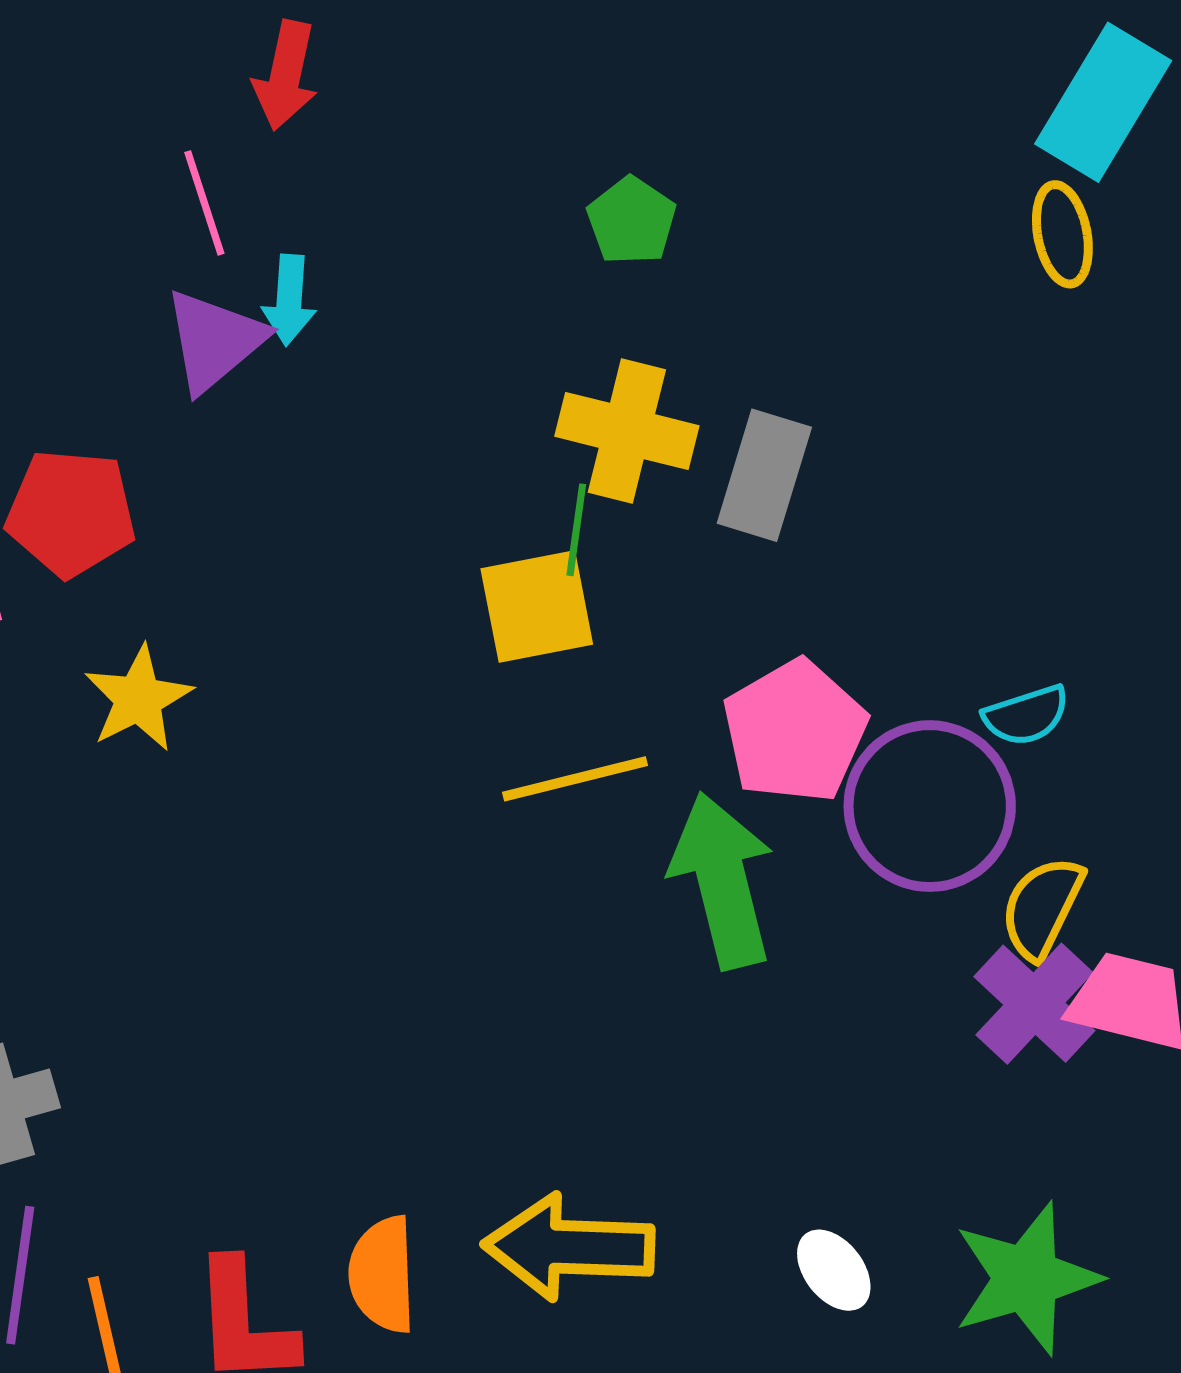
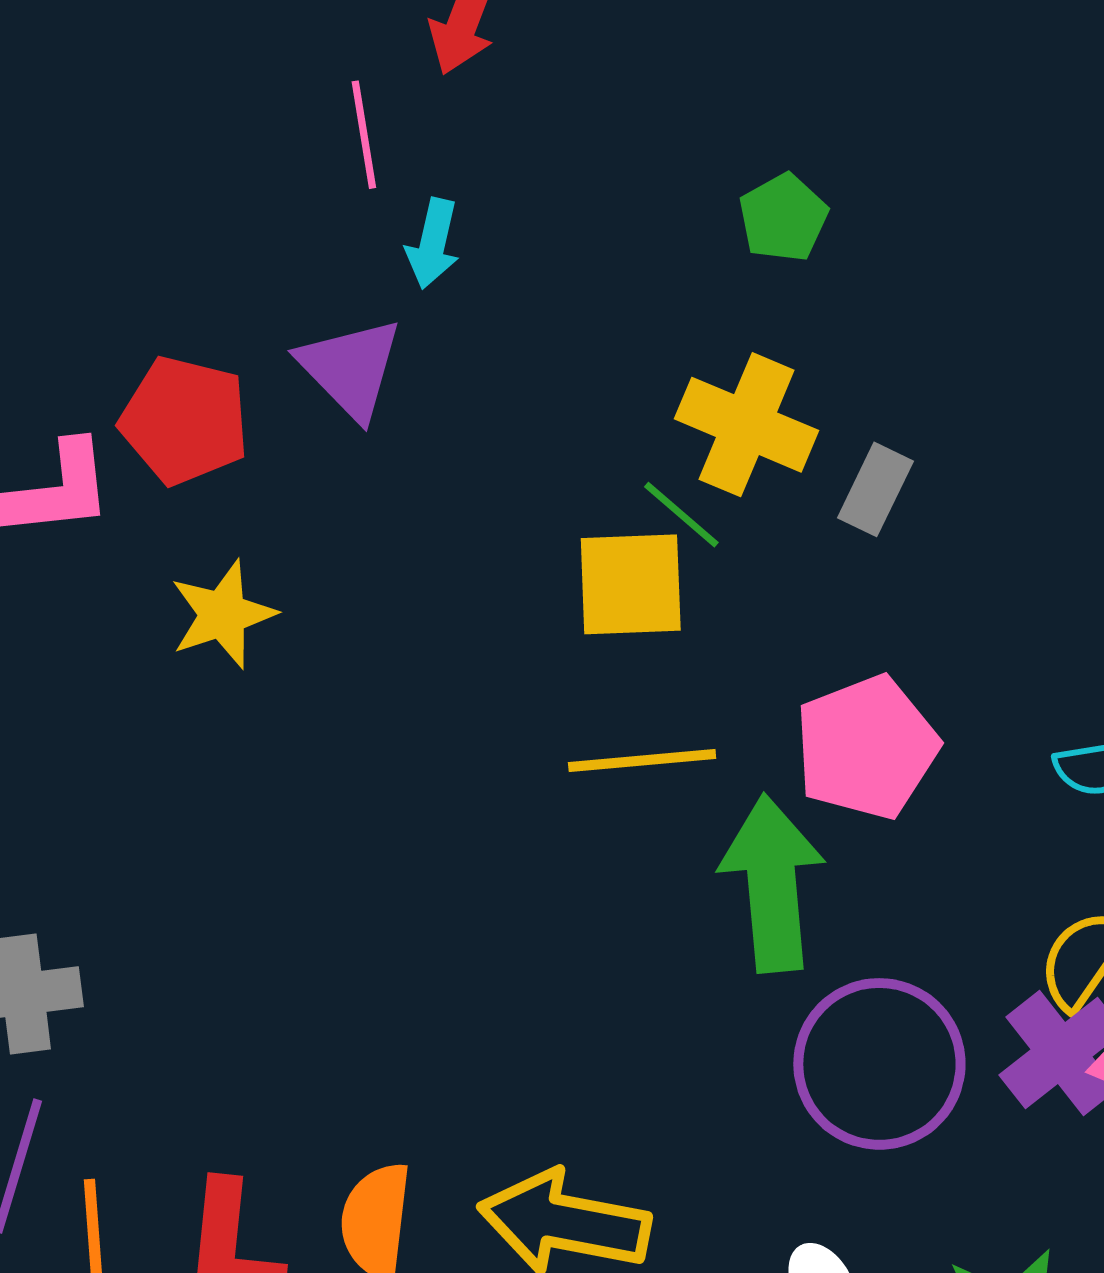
purple triangle: (214, 341) -> (350, 368), moved, turned -43
gray rectangle: (764, 475) -> (875, 489), size x0.7
green line: (576, 530) -> (681, 515), turned -66
purple circle: (930, 806) -> (879, 1064), moved

